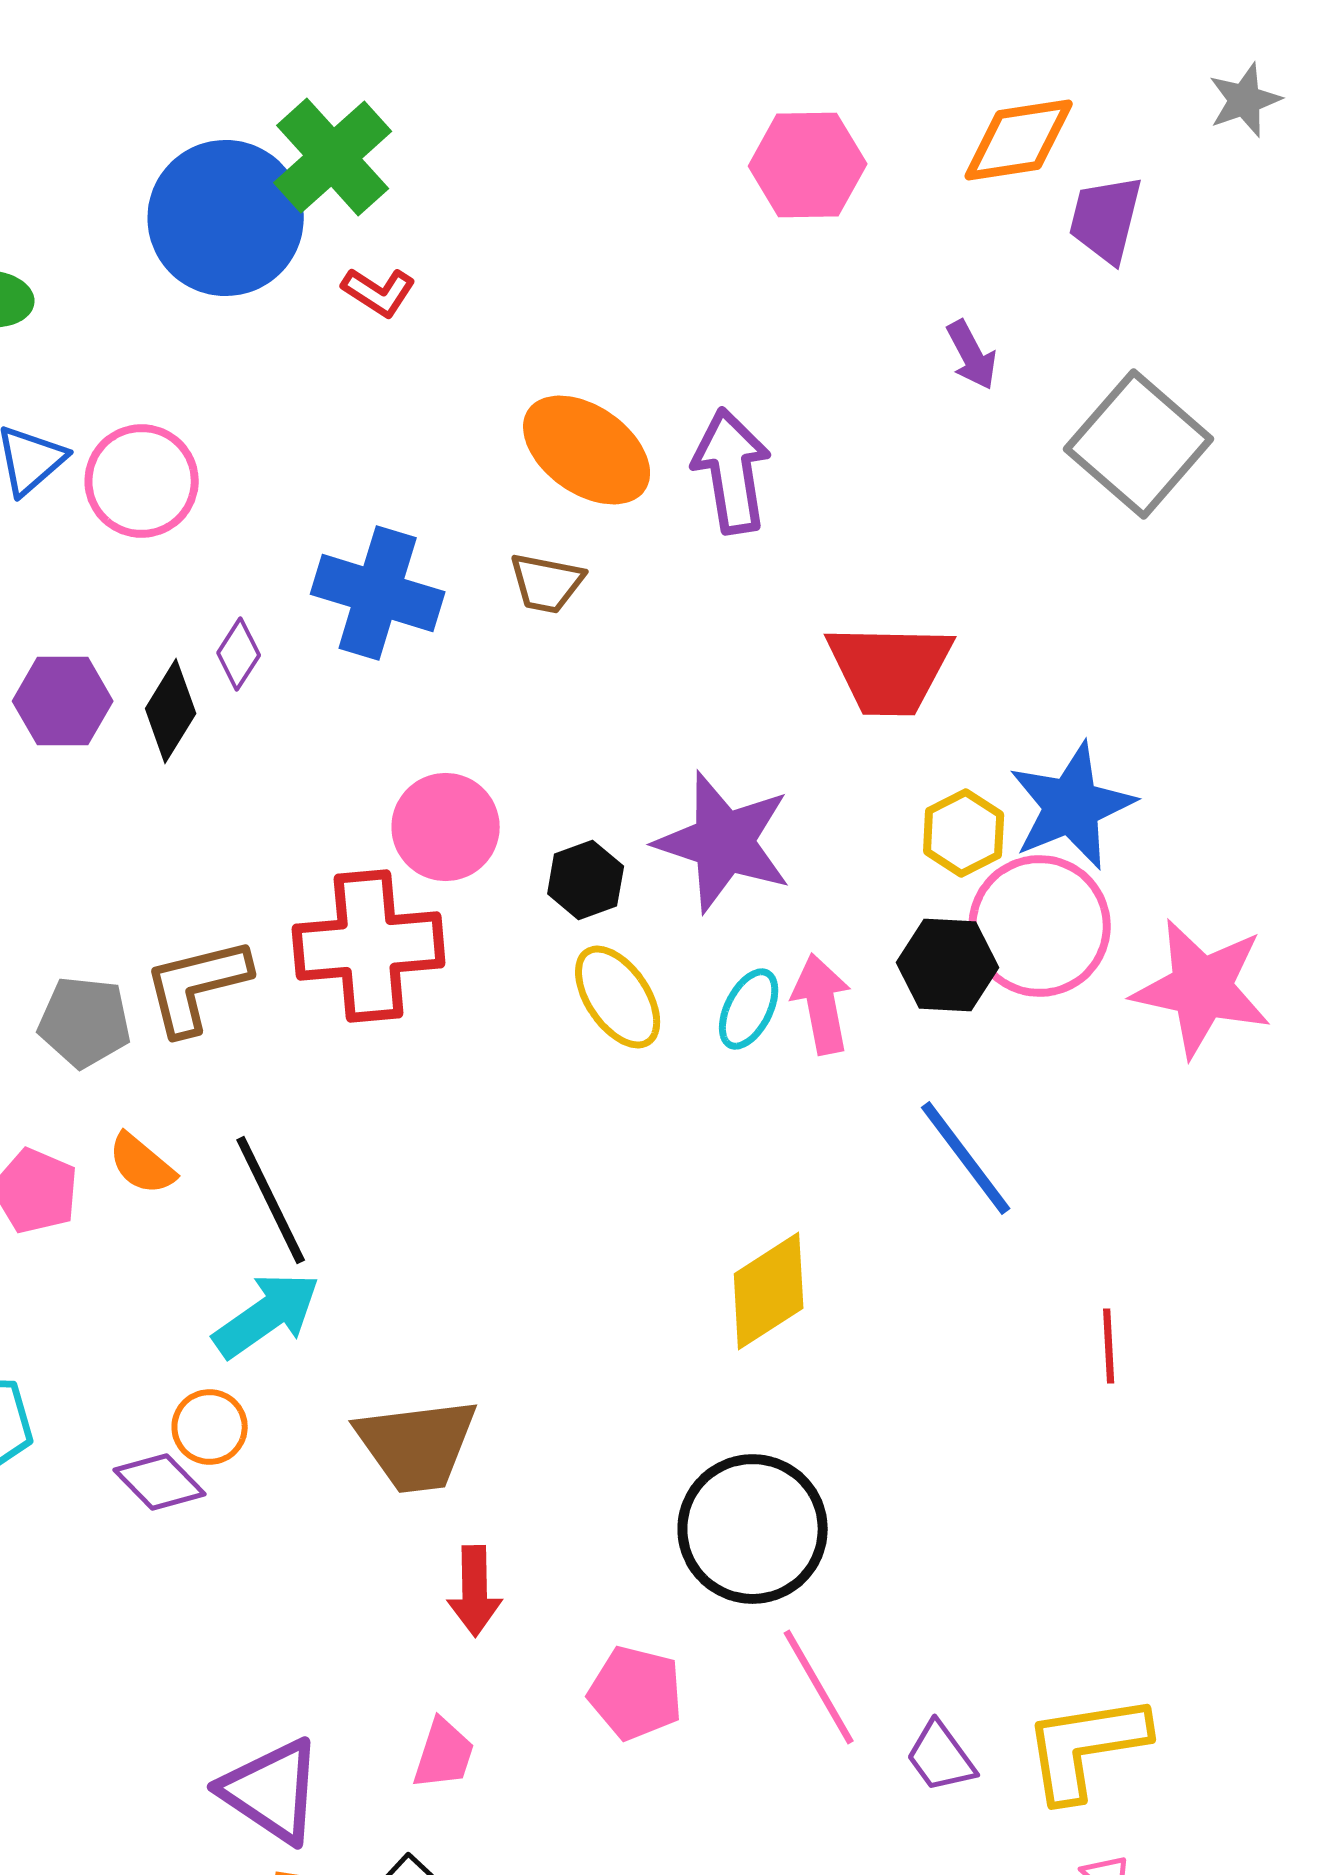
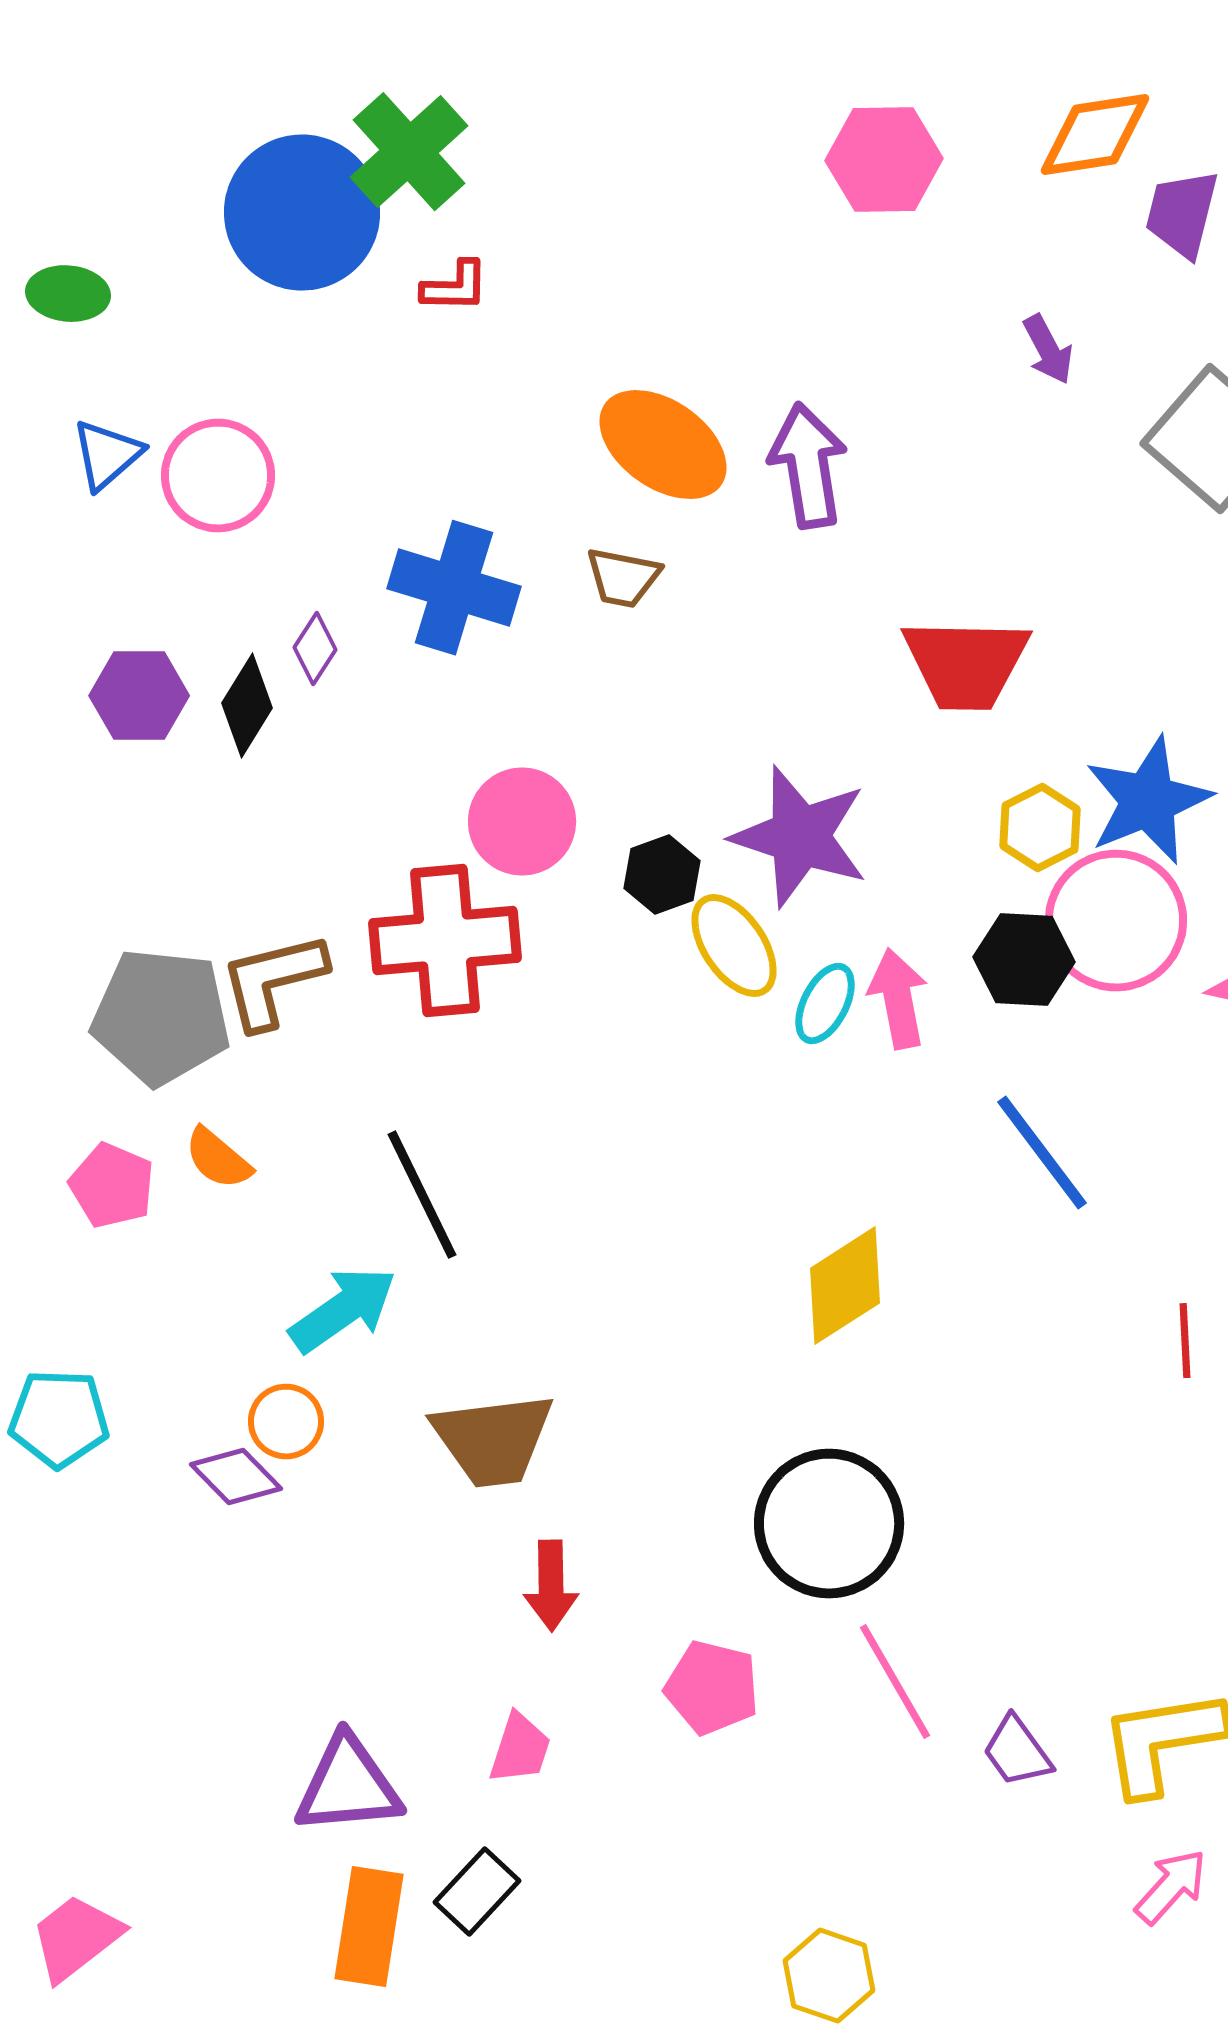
red L-shape: (379, 292) -> (455, 287), turned -32
yellow ellipse: (618, 997) -> (734, 946), moved
gray pentagon: (85, 1022) -> (161, 1017), size x1.5
black line: (271, 1200) -> (422, 1195), moved
purple triangle: (272, 1791) -> (348, 1786), turned -39

